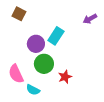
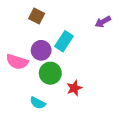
brown square: (19, 14) -> (37, 16), moved
pink semicircle: (16, 74) -> (17, 62), moved, turned -48

